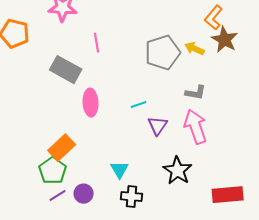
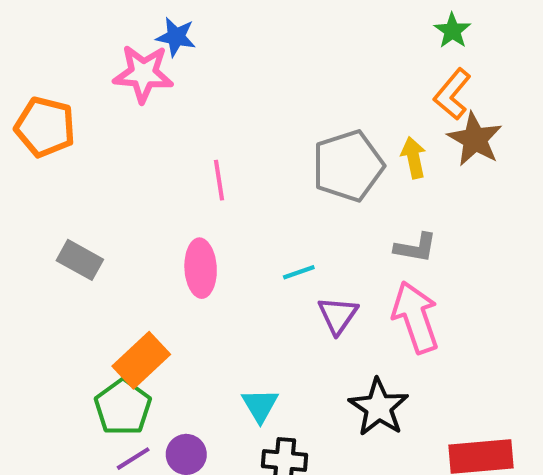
pink line: (97, 43) -> (219, 180), moved
yellow arrow: (195, 49) -> (413, 158), turned 54
gray rectangle: (66, 70) -> (80, 260), moved, size x0.7

